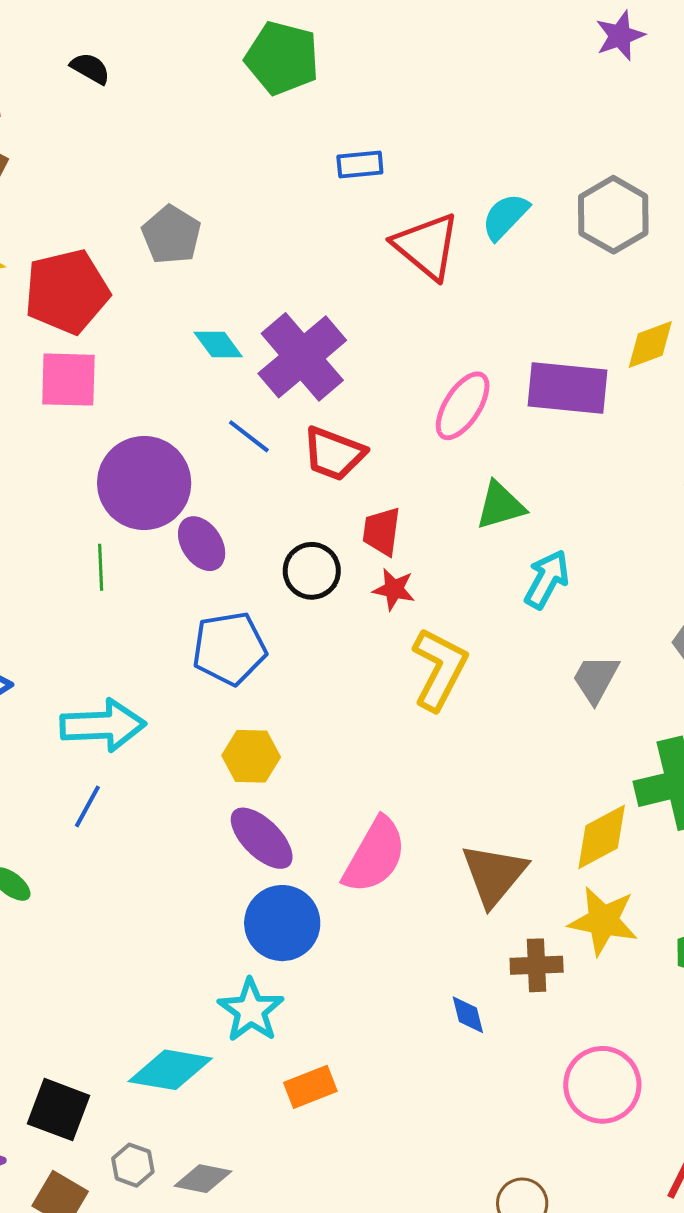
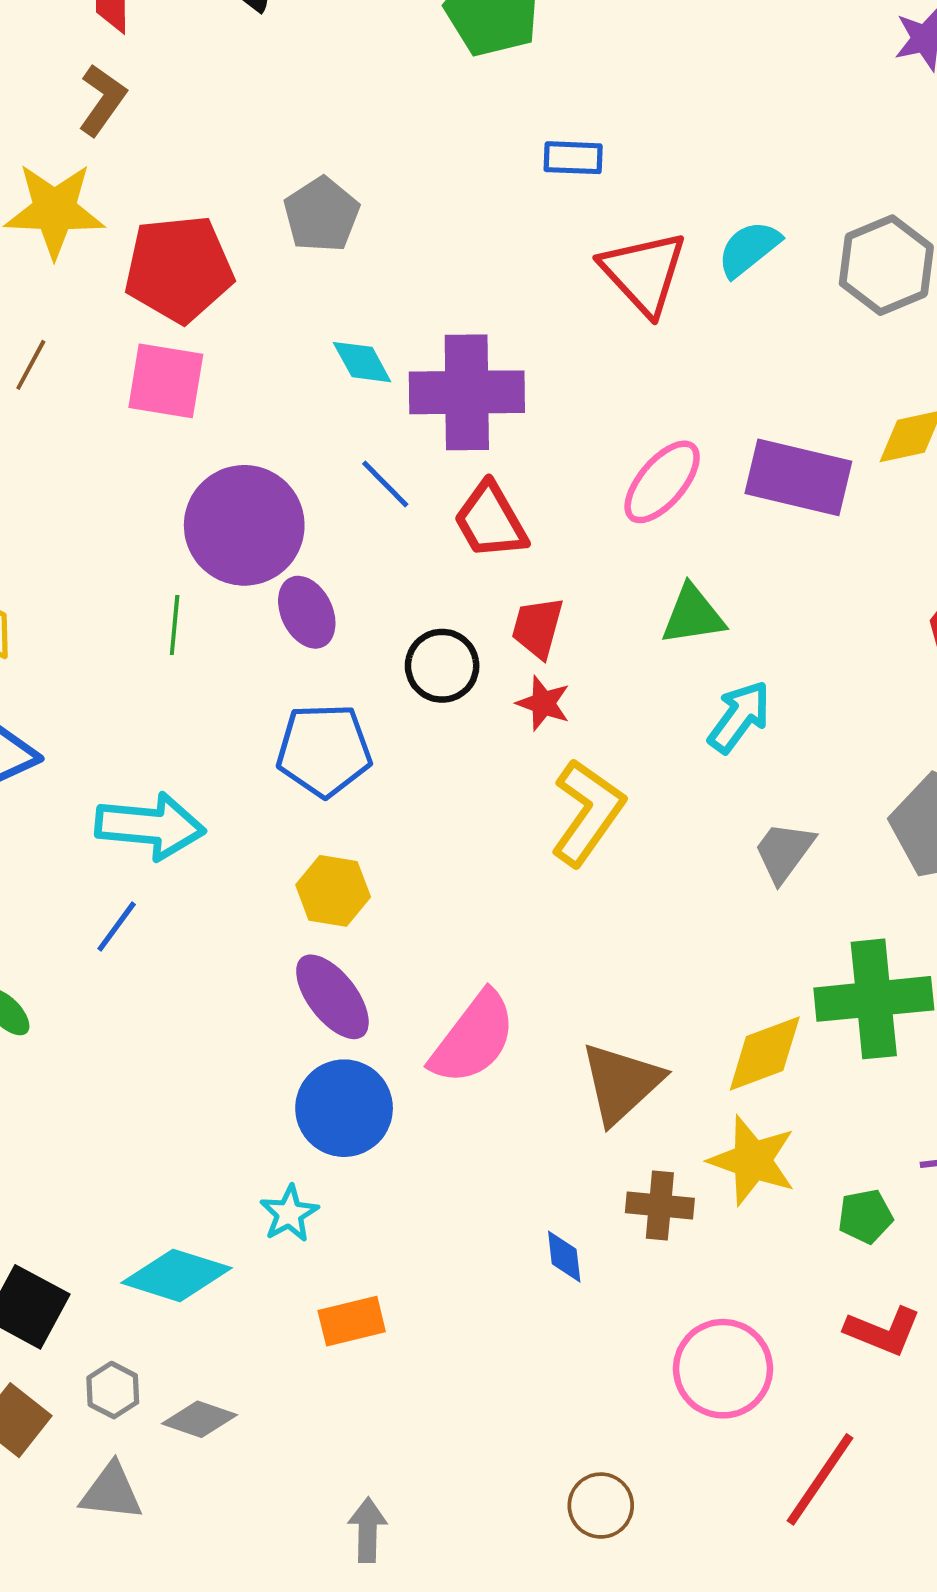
purple cross: (302, 357) -> (467, 392), turned 32
red trapezoid: (334, 454) -> (490, 521), turned 32
cyan star: (251, 1010) -> (289, 1214), size x0.7

